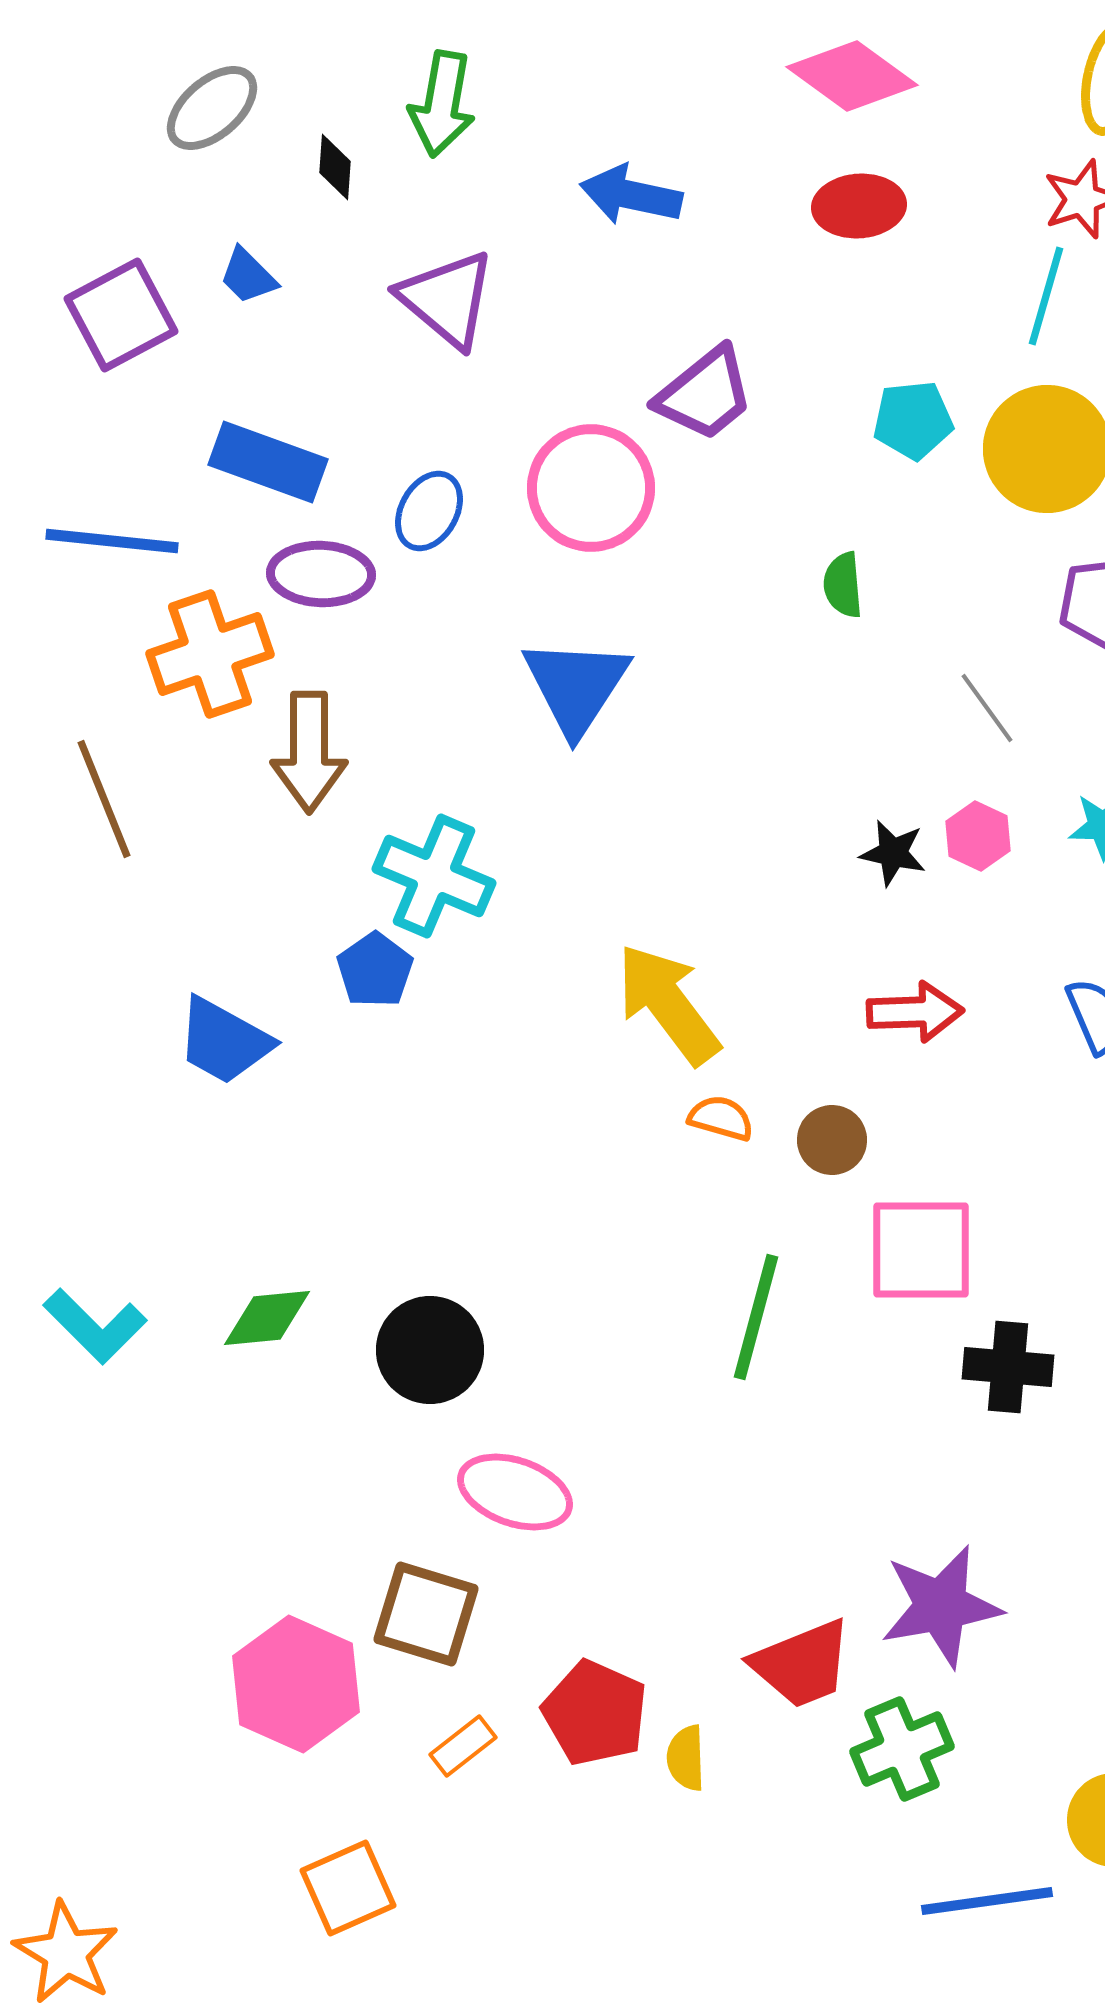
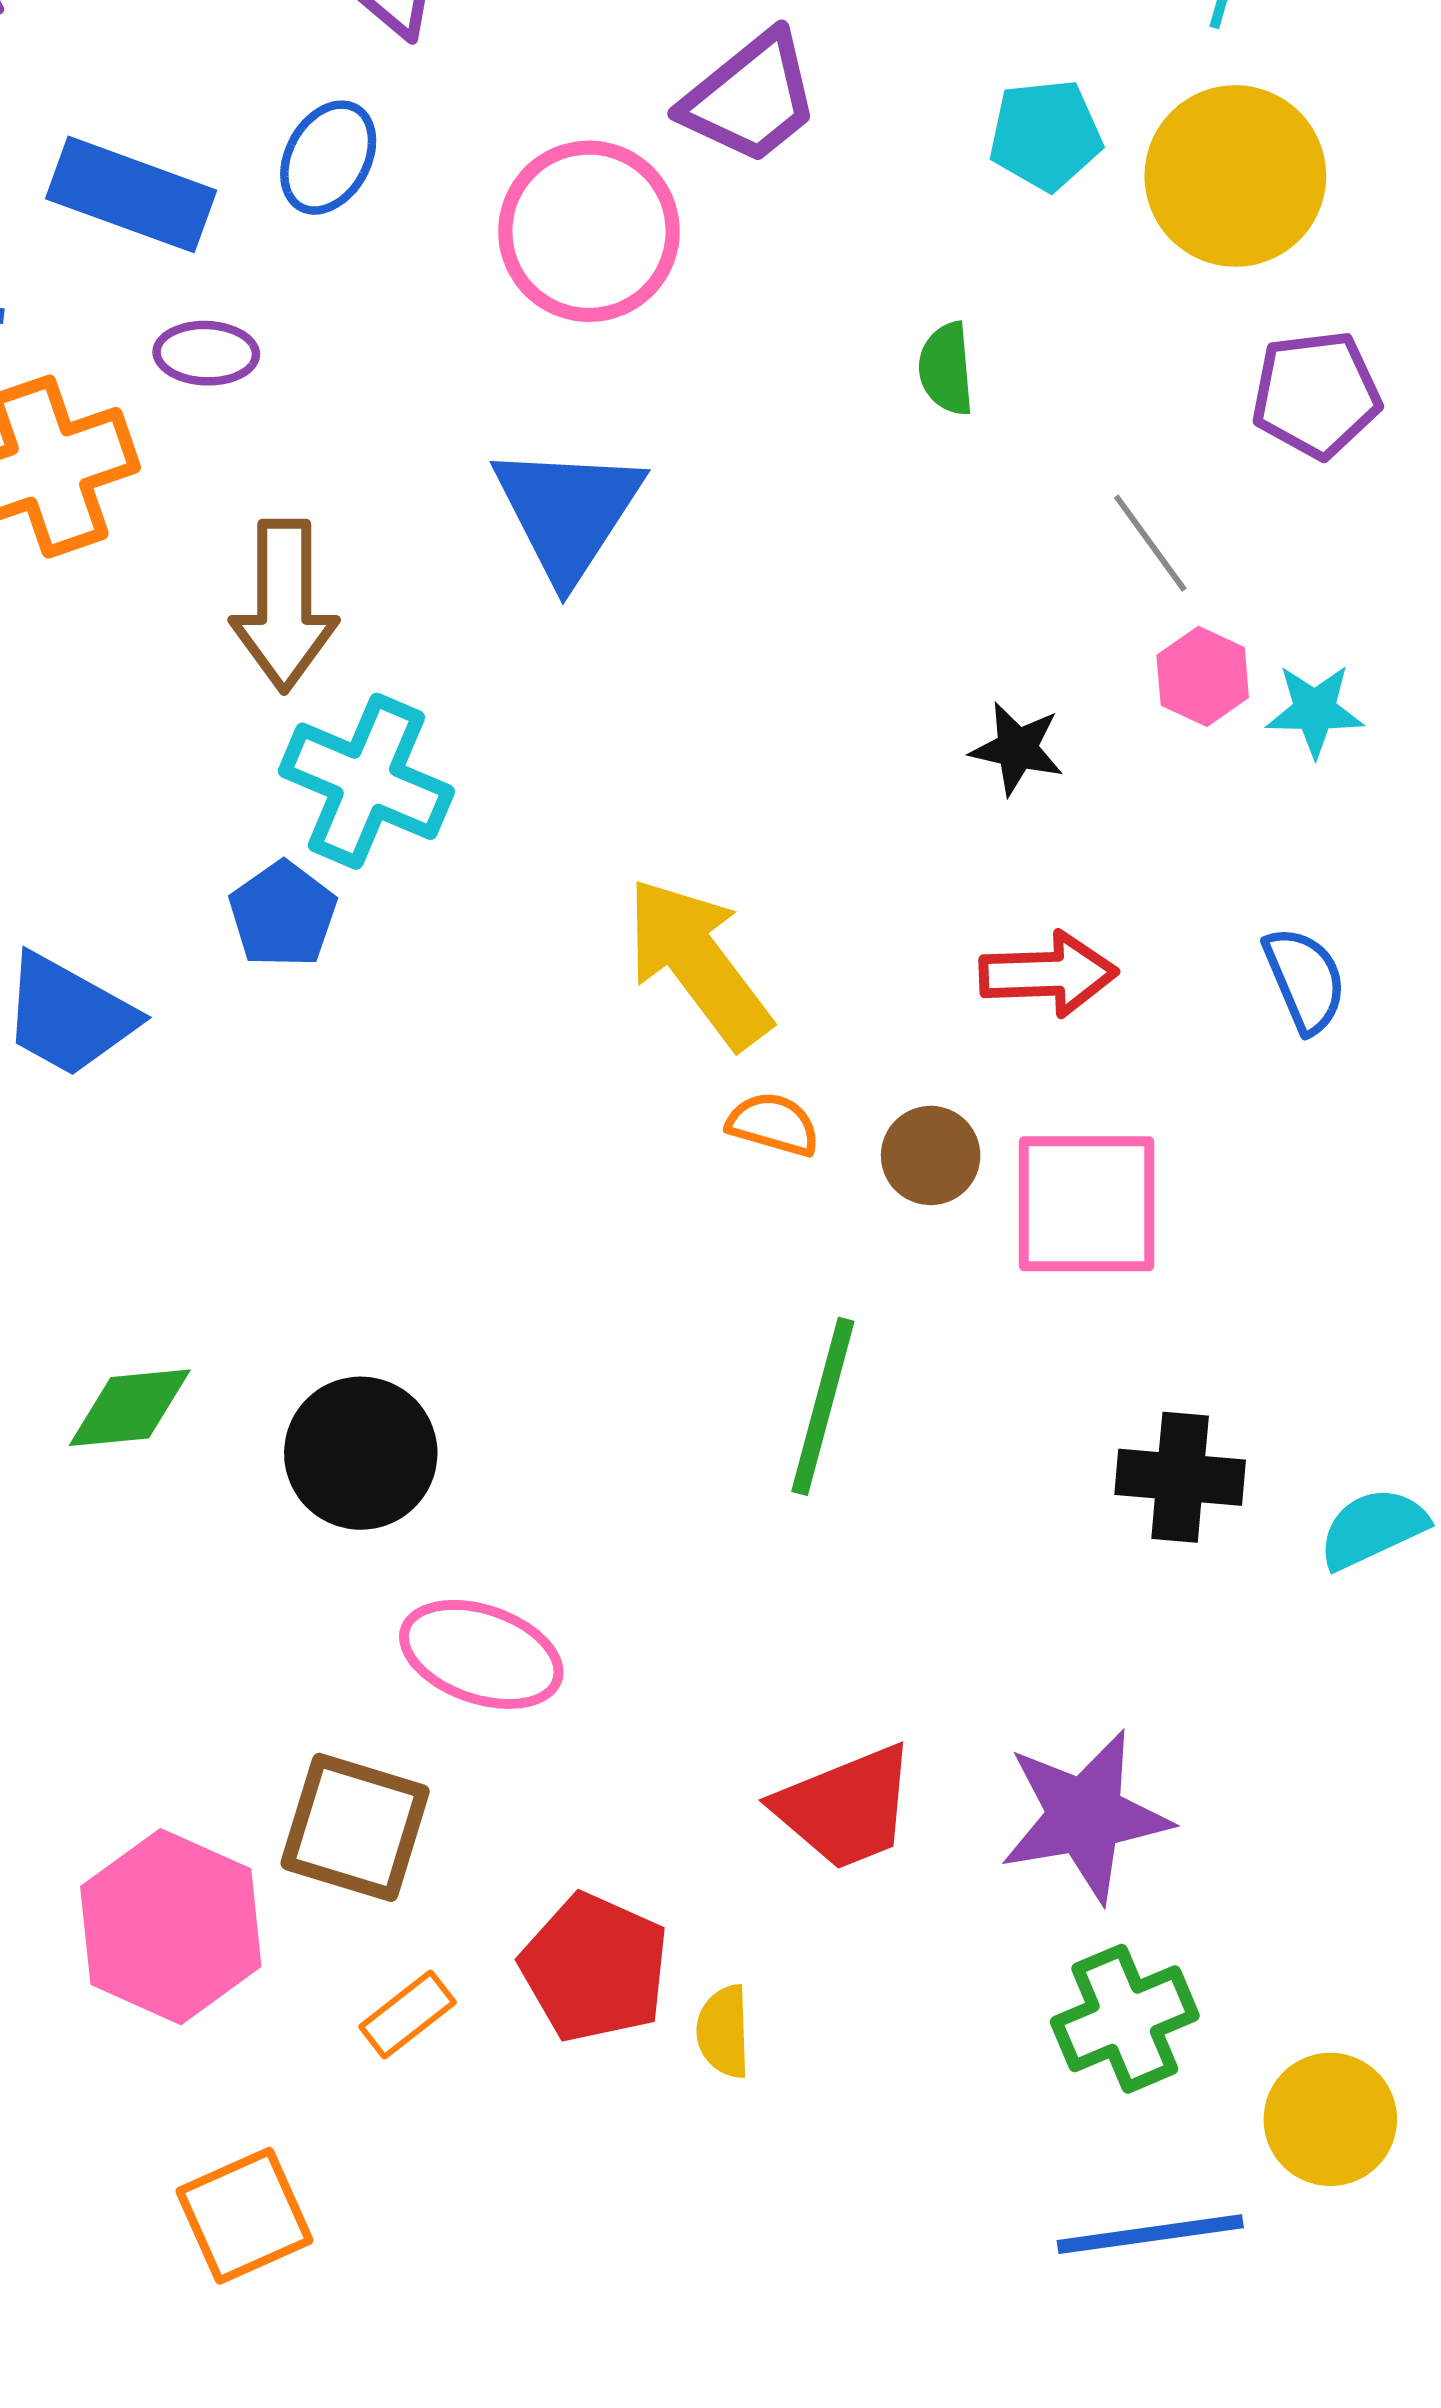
blue ellipse: (429, 511) -> (328, 158), moved
purple ellipse: (321, 574) -> (206, 353), size x0.7
brown arrow: (309, 752) -> (284, 605), moved
pink hexagon: (978, 836) -> (1203, 676), moved
pink square: (921, 1250) -> (1087, 1204), moved
red trapezoid: (802, 1664) -> (846, 1808), moved
green cross: (902, 1749) -> (1125, 2019), moved

